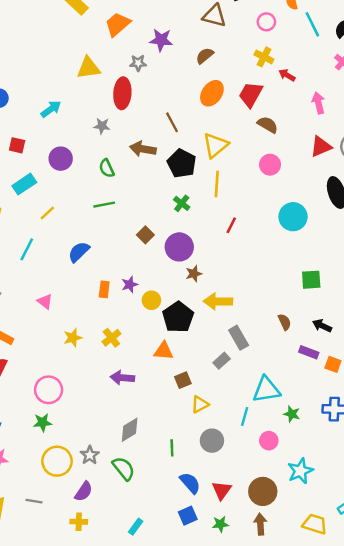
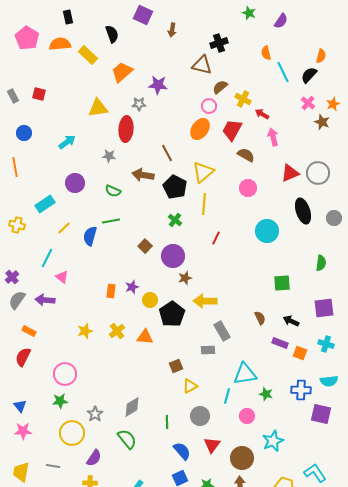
pink circle: (266, 22) -> (209, 106), moved
brown semicircle: (205, 56) -> (220, 87), moved
pink arrow: (318, 103) -> (273, 137), moved
red square: (17, 145) -> (39, 94), moved
green semicircle: (107, 168) -> (113, 191), turned -42
blue semicircle: (79, 252) -> (90, 236), moved, turned -30
pink triangle: (45, 301) -> (62, 277), moved
orange triangle: (164, 351) -> (145, 337), moved
gray rectangle: (222, 361) -> (208, 350), turned 40
purple arrow: (122, 378) -> (45, 300), moved
gray star: (90, 455) -> (95, 414), moved
red triangle: (222, 490) -> (212, 445), moved

